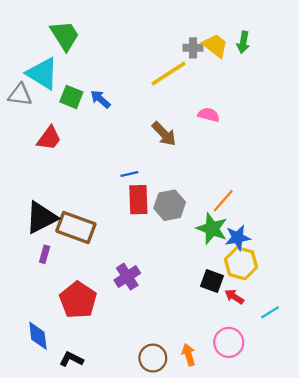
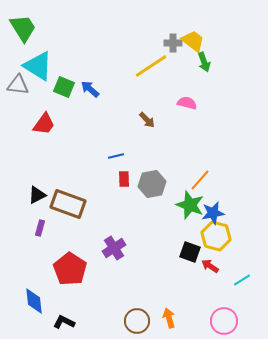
green trapezoid: (65, 36) -> (23, 28), moved
green arrow: (243, 42) -> (204, 62), moved, turned -30
brown arrow: (164, 134) -> (147, 120), size x0.7
red rectangle: (138, 200) -> (124, 179), size x0.6
black triangle: (41, 217) -> (37, 195), size x0.6
pink circle: (229, 342) -> (224, 321), moved

